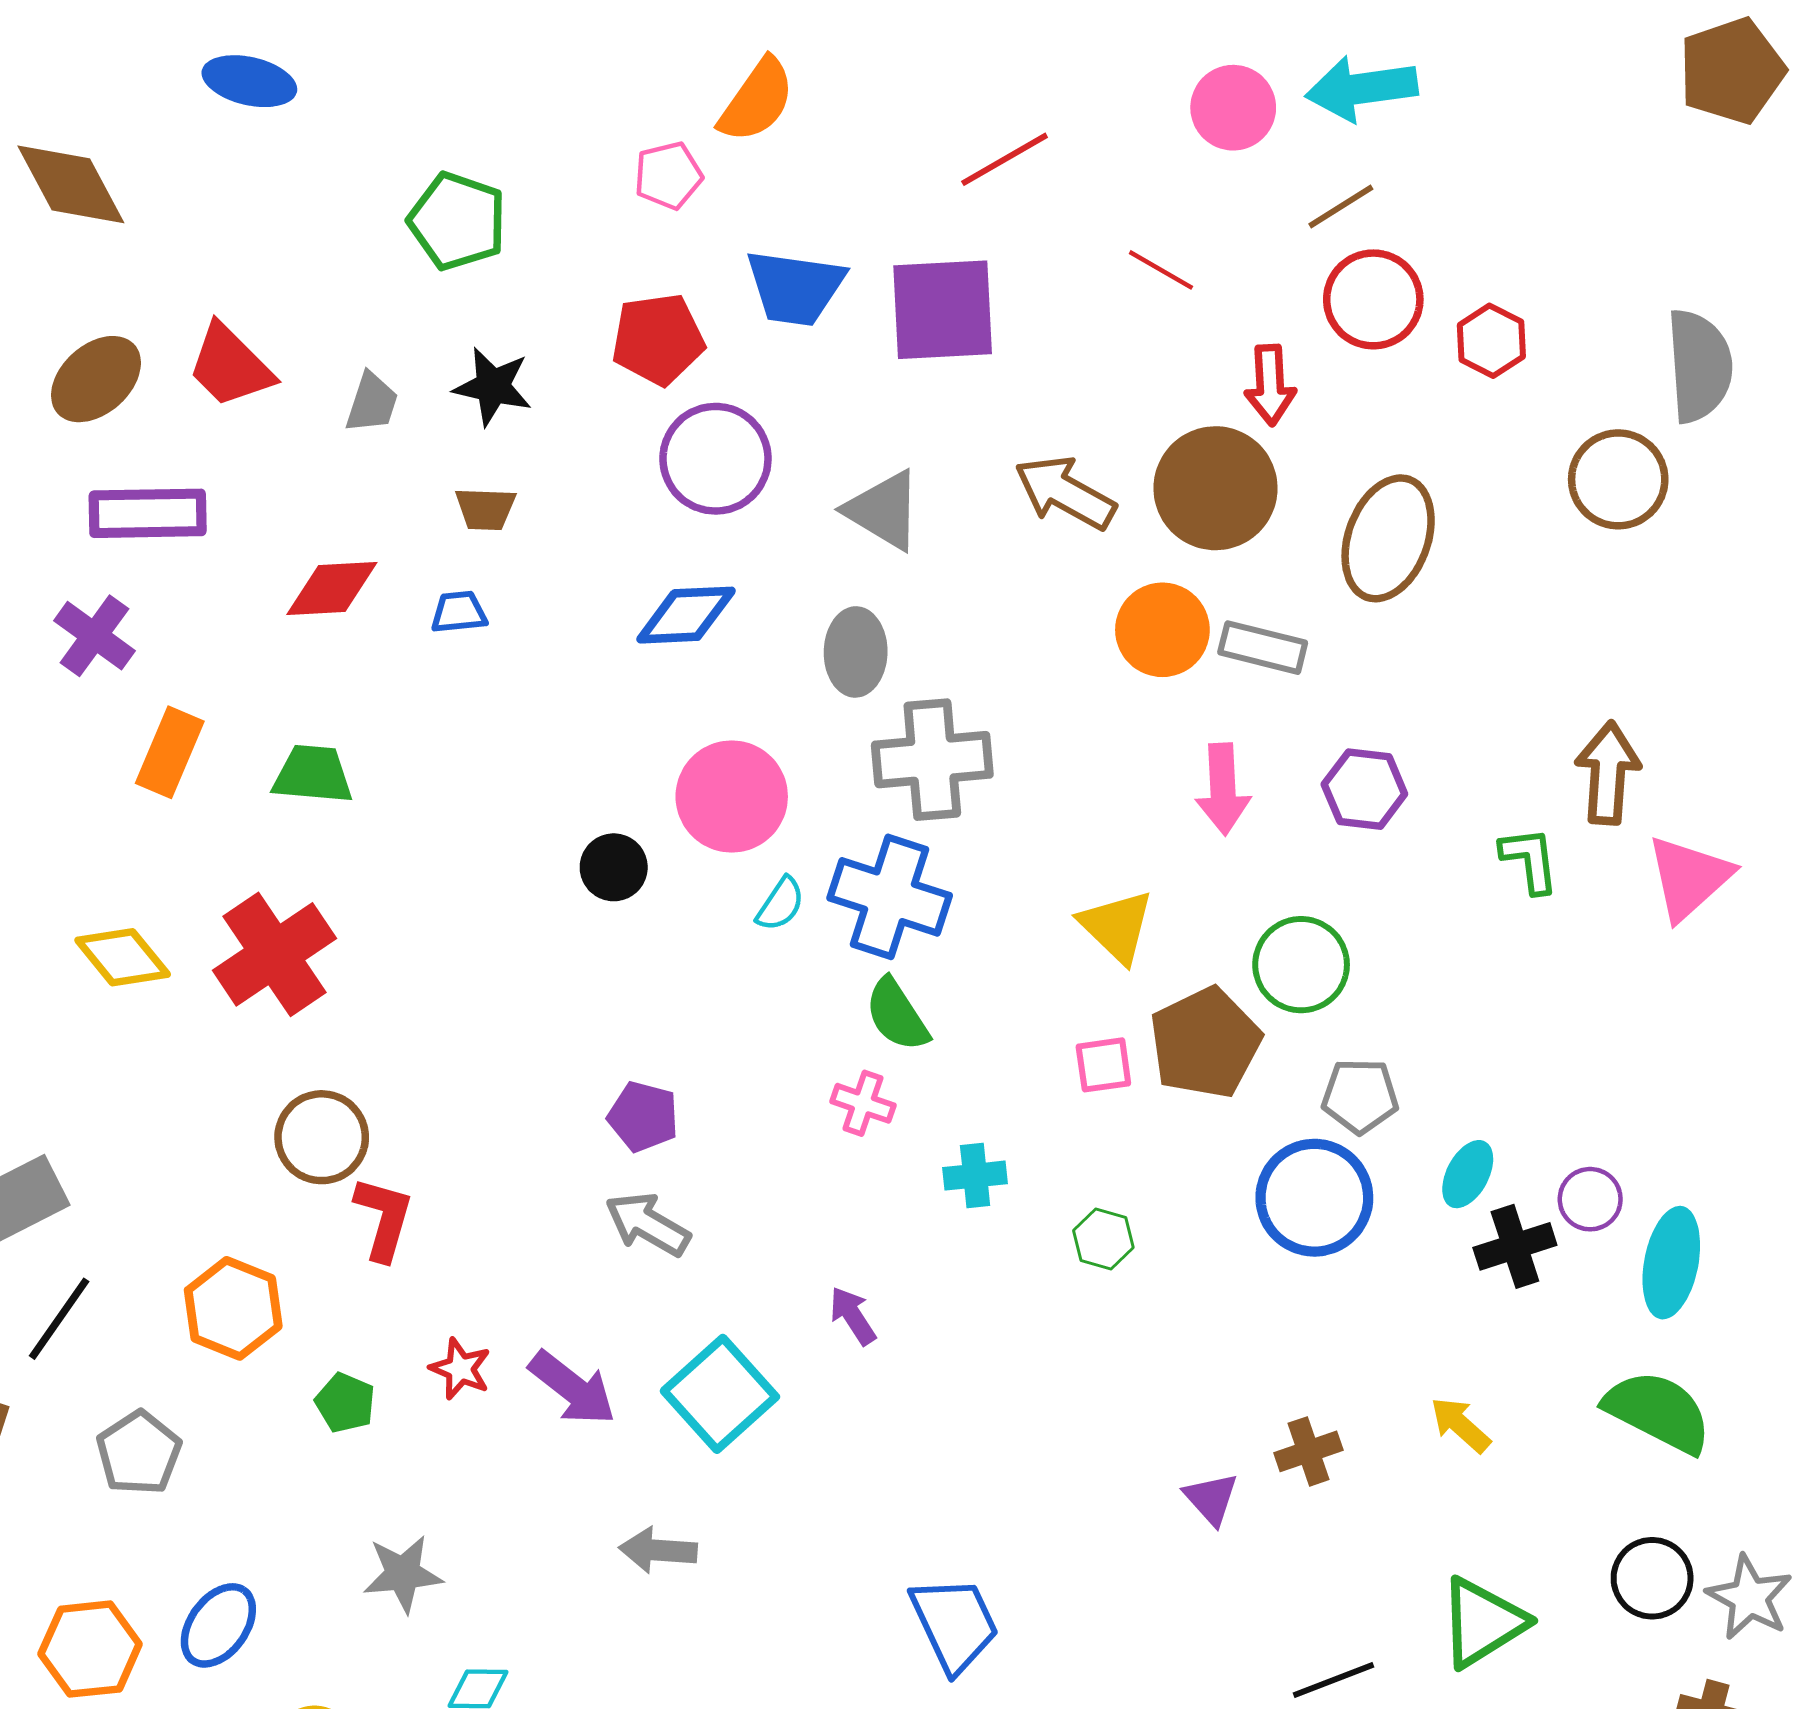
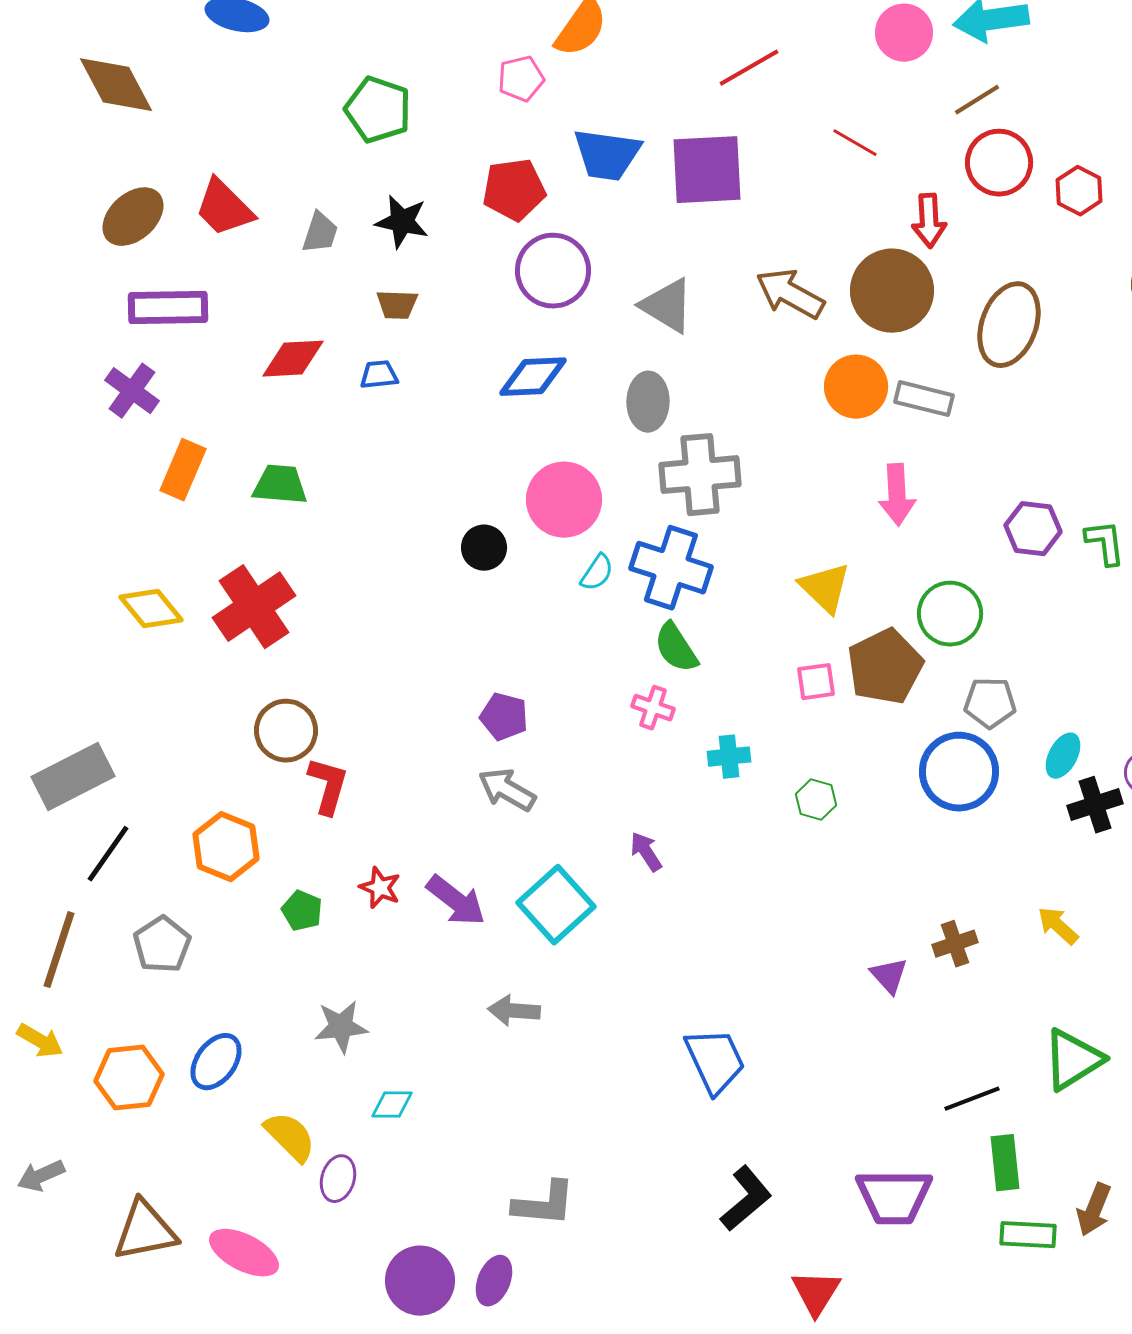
purple hexagon: (1364, 789) -> (1033, 529), moved

